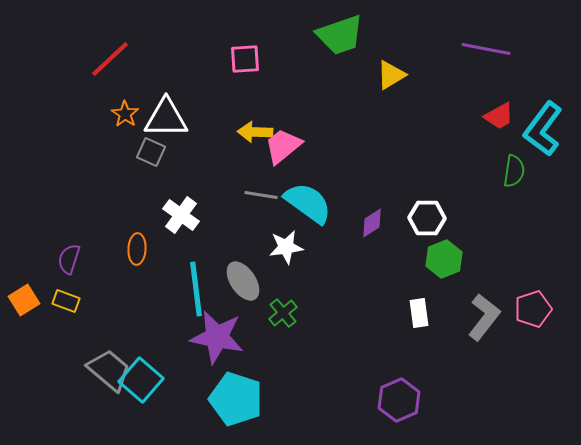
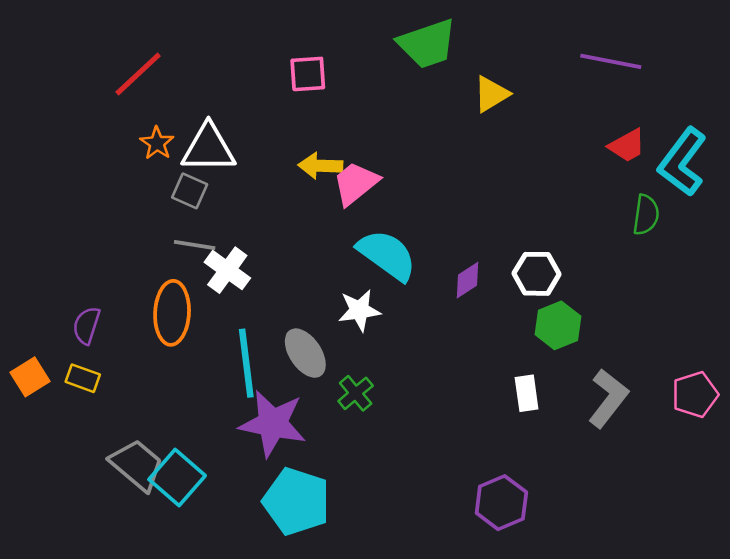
gray line: (261, 195) -> (195, 245), moved
orange ellipse: (137, 249) -> (172, 313), size x1.6
pink pentagon: (533, 309) -> (695, 395), moved

